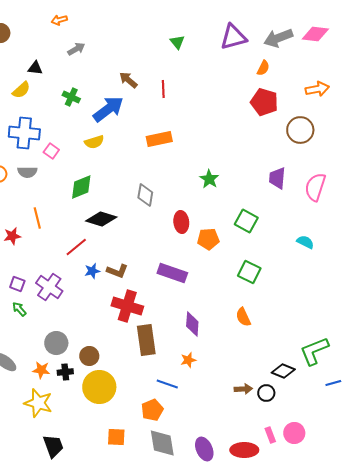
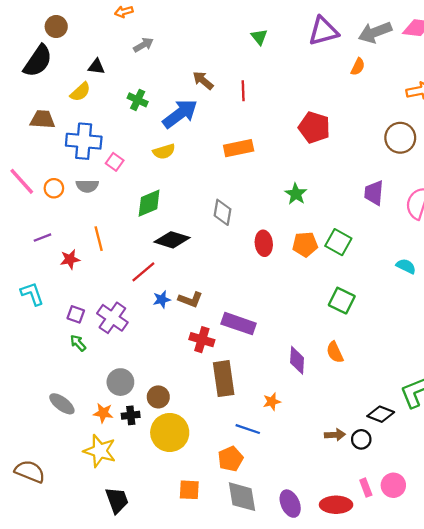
red pentagon: (264, 102) -> (314, 127), moved
orange pentagon: (208, 239) -> (305, 244), moved
purple rectangle: (172, 273) -> (239, 324), moved
red cross: (127, 306) -> (202, 340), size x0.7
purple diamond: (192, 324) -> (297, 360), moved

